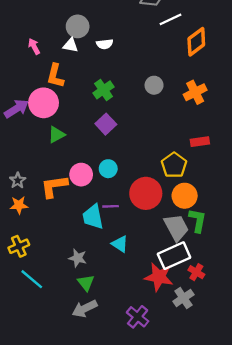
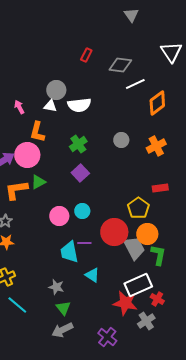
white semicircle: (105, 44) -> (79, 105), size x1.6
orange L-shape: (54, 186) -> (16, 190), moved
gray trapezoid: (176, 227) -> (134, 248), moved

